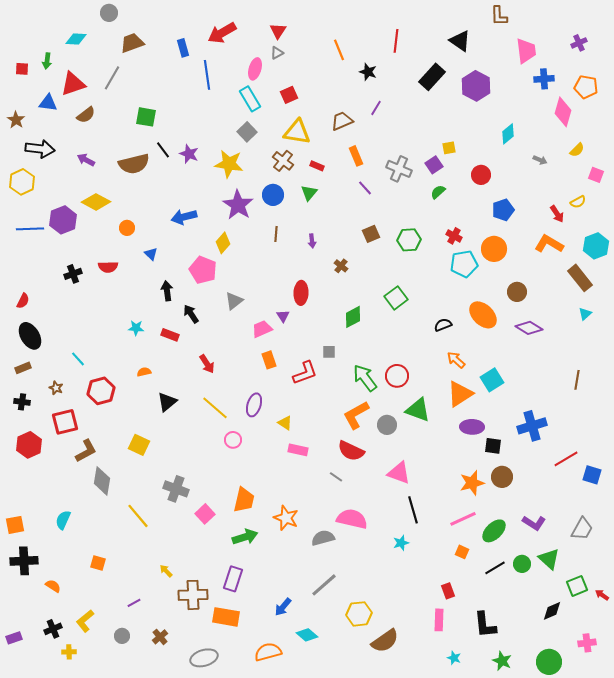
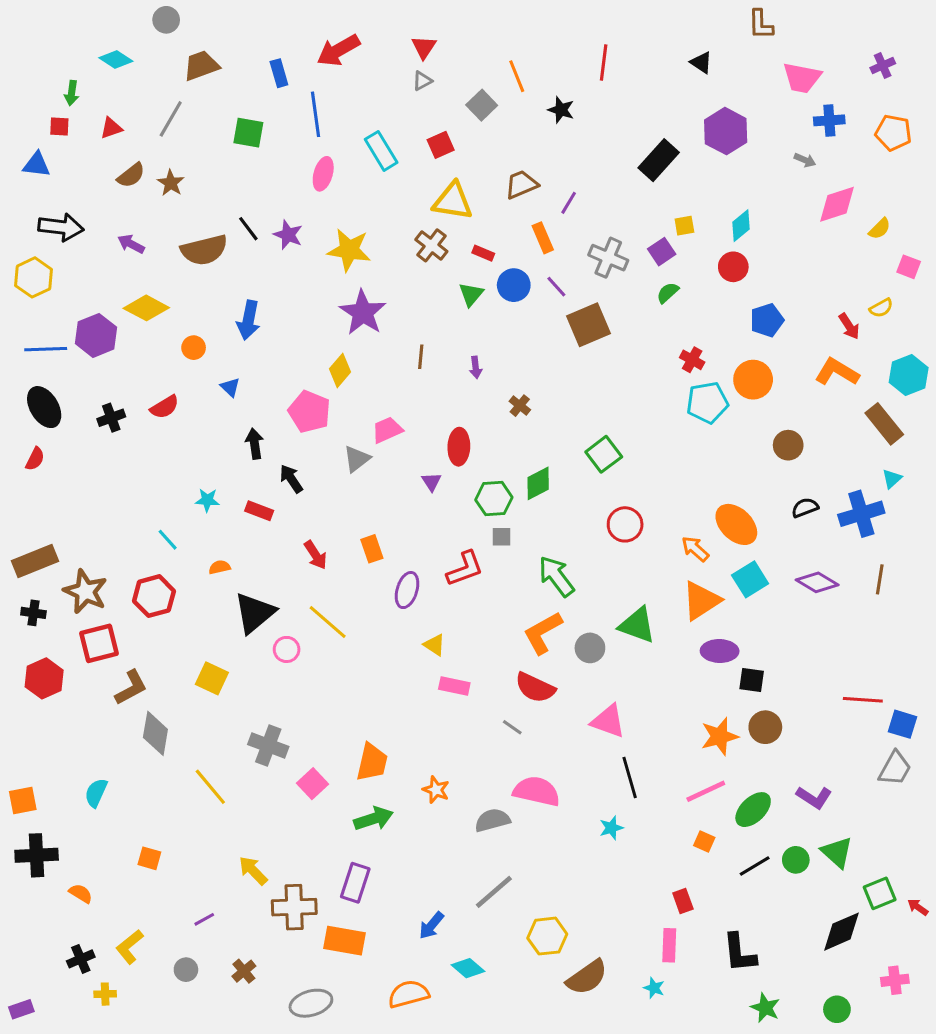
cyan diamond: (76, 39) -> (116, 59), turned 30
black triangle: (460, 41) -> (701, 63), size x0.7
pink trapezoid: (526, 51) -> (802, 78), turned 108
red square: (22, 69) -> (59, 127), moved
pink ellipse: (255, 69) -> (323, 174), moved
black rectangle: (432, 77) -> (659, 160), moved
red triangle: (73, 84) -> (111, 128), size x0.6
blue triangle: (48, 103) -> (37, 165), moved
purple line: (376, 108) -> (569, 203), moved
pink diamond: (563, 112) -> (837, 204), moved, turned 56
green square: (146, 117) -> (248, 133), moved
brown star: (16, 120) -> (171, 183), moved
gray square: (247, 132) -> (482, 105), moved
cyan diamond: (508, 134) -> (741, 226), moved
gray arrow: (540, 160) -> (805, 160), moved
blue circle: (273, 195) -> (514, 285), moved
blue arrow: (184, 217) -> (248, 320), moved, turned -65
brown square: (371, 234) -> (588, 325), moved, size x1.6
green hexagon: (409, 240) -> (494, 499), moved
red semicircle: (108, 267) -> (165, 407), turned -30
orange ellipse: (483, 315) -> (736, 524), moved
black semicircle: (443, 325) -> (805, 508), moved
purple diamond: (529, 328) -> (817, 582), moved
pink trapezoid: (262, 329) -> (387, 430), moved
black ellipse: (30, 336) -> (44, 407), moved
cyan line: (78, 359) -> (168, 540), moved
orange rectangle: (269, 360) -> (372, 549), moved
brown rectangle: (23, 368) -> (35, 561), size x1.8
red circle: (397, 376) -> (625, 524), moved
brown star: (56, 388) -> (85, 592), size x2.0
black triangle: (167, 402) -> (255, 613), size x1.4
purple ellipse: (254, 405) -> (407, 590), moved
blue cross: (532, 426) -> (861, 514), moved
pink circle: (233, 440) -> (287, 649), moved
red line: (566, 459) -> (863, 700), turned 35
orange star: (286, 518) -> (436, 790), size x0.7
gray trapezoid: (582, 529) -> (895, 768), moved
yellow arrow: (166, 571) -> (253, 871), size x1.5
black diamond: (552, 611) -> (842, 932), size x1.4
purple rectangle: (14, 638) -> (21, 1009), moved
cyan star: (454, 658) -> (654, 988), moved
green circle: (549, 662) -> (837, 1009), size x0.7

